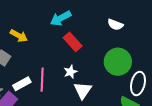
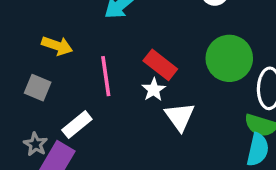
red rectangle: (73, 42) -> (160, 65), moved
pink line: (42, 80) -> (106, 76), moved

